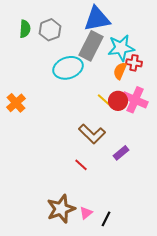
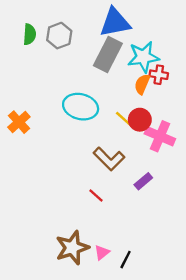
cyan ellipse: (68, 68) -> (81, 107), moved, turned 32
pink cross: (135, 100) -> (160, 136), moved

